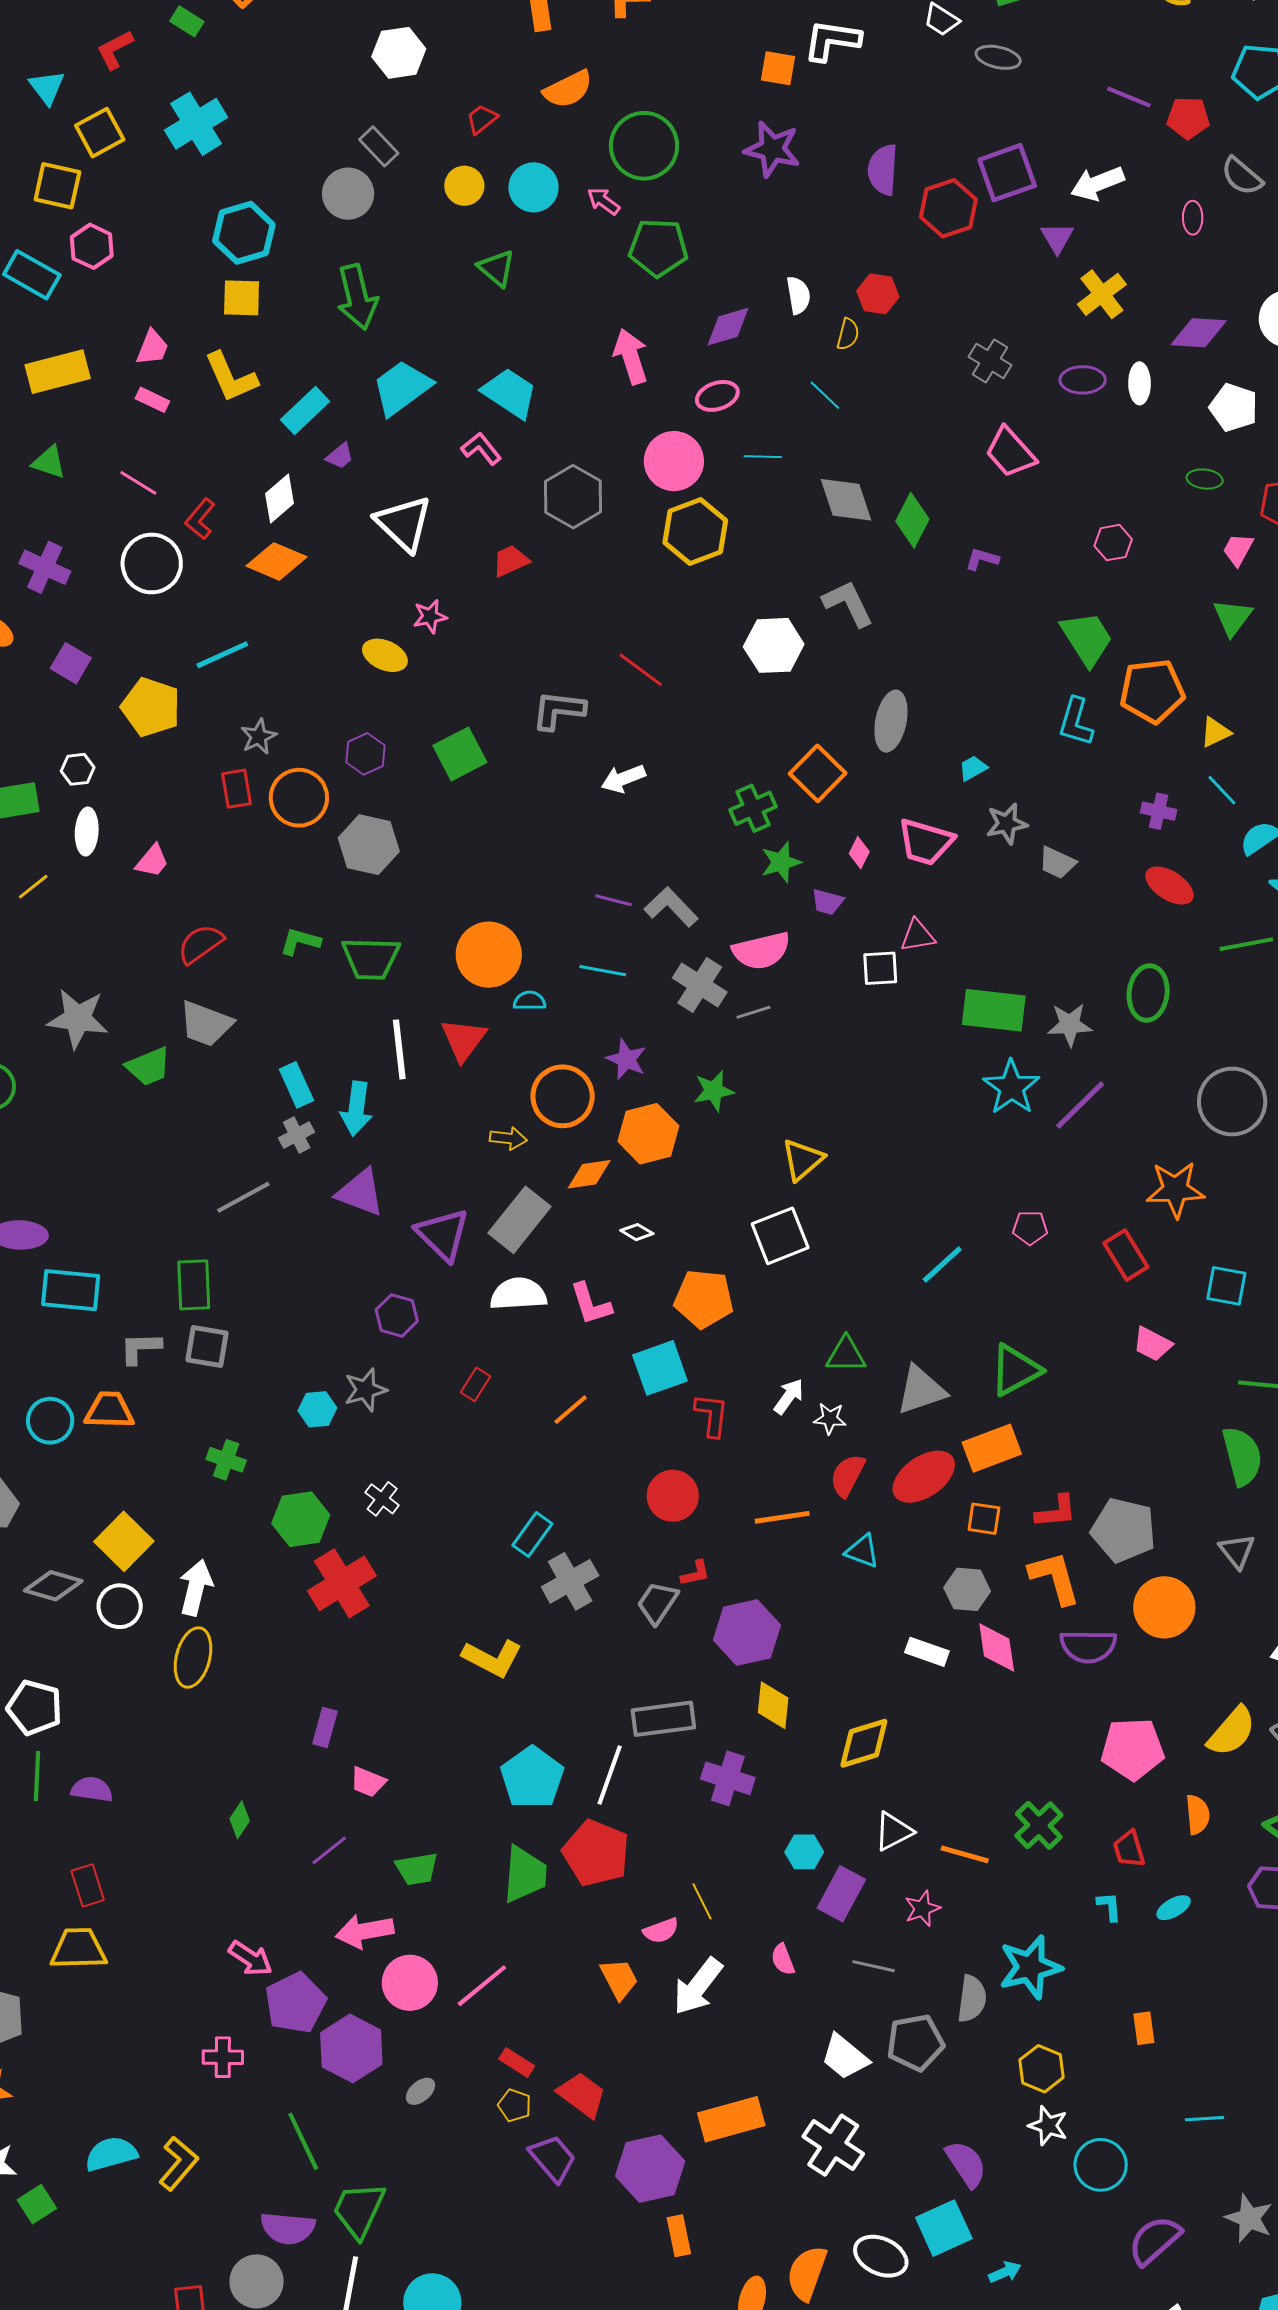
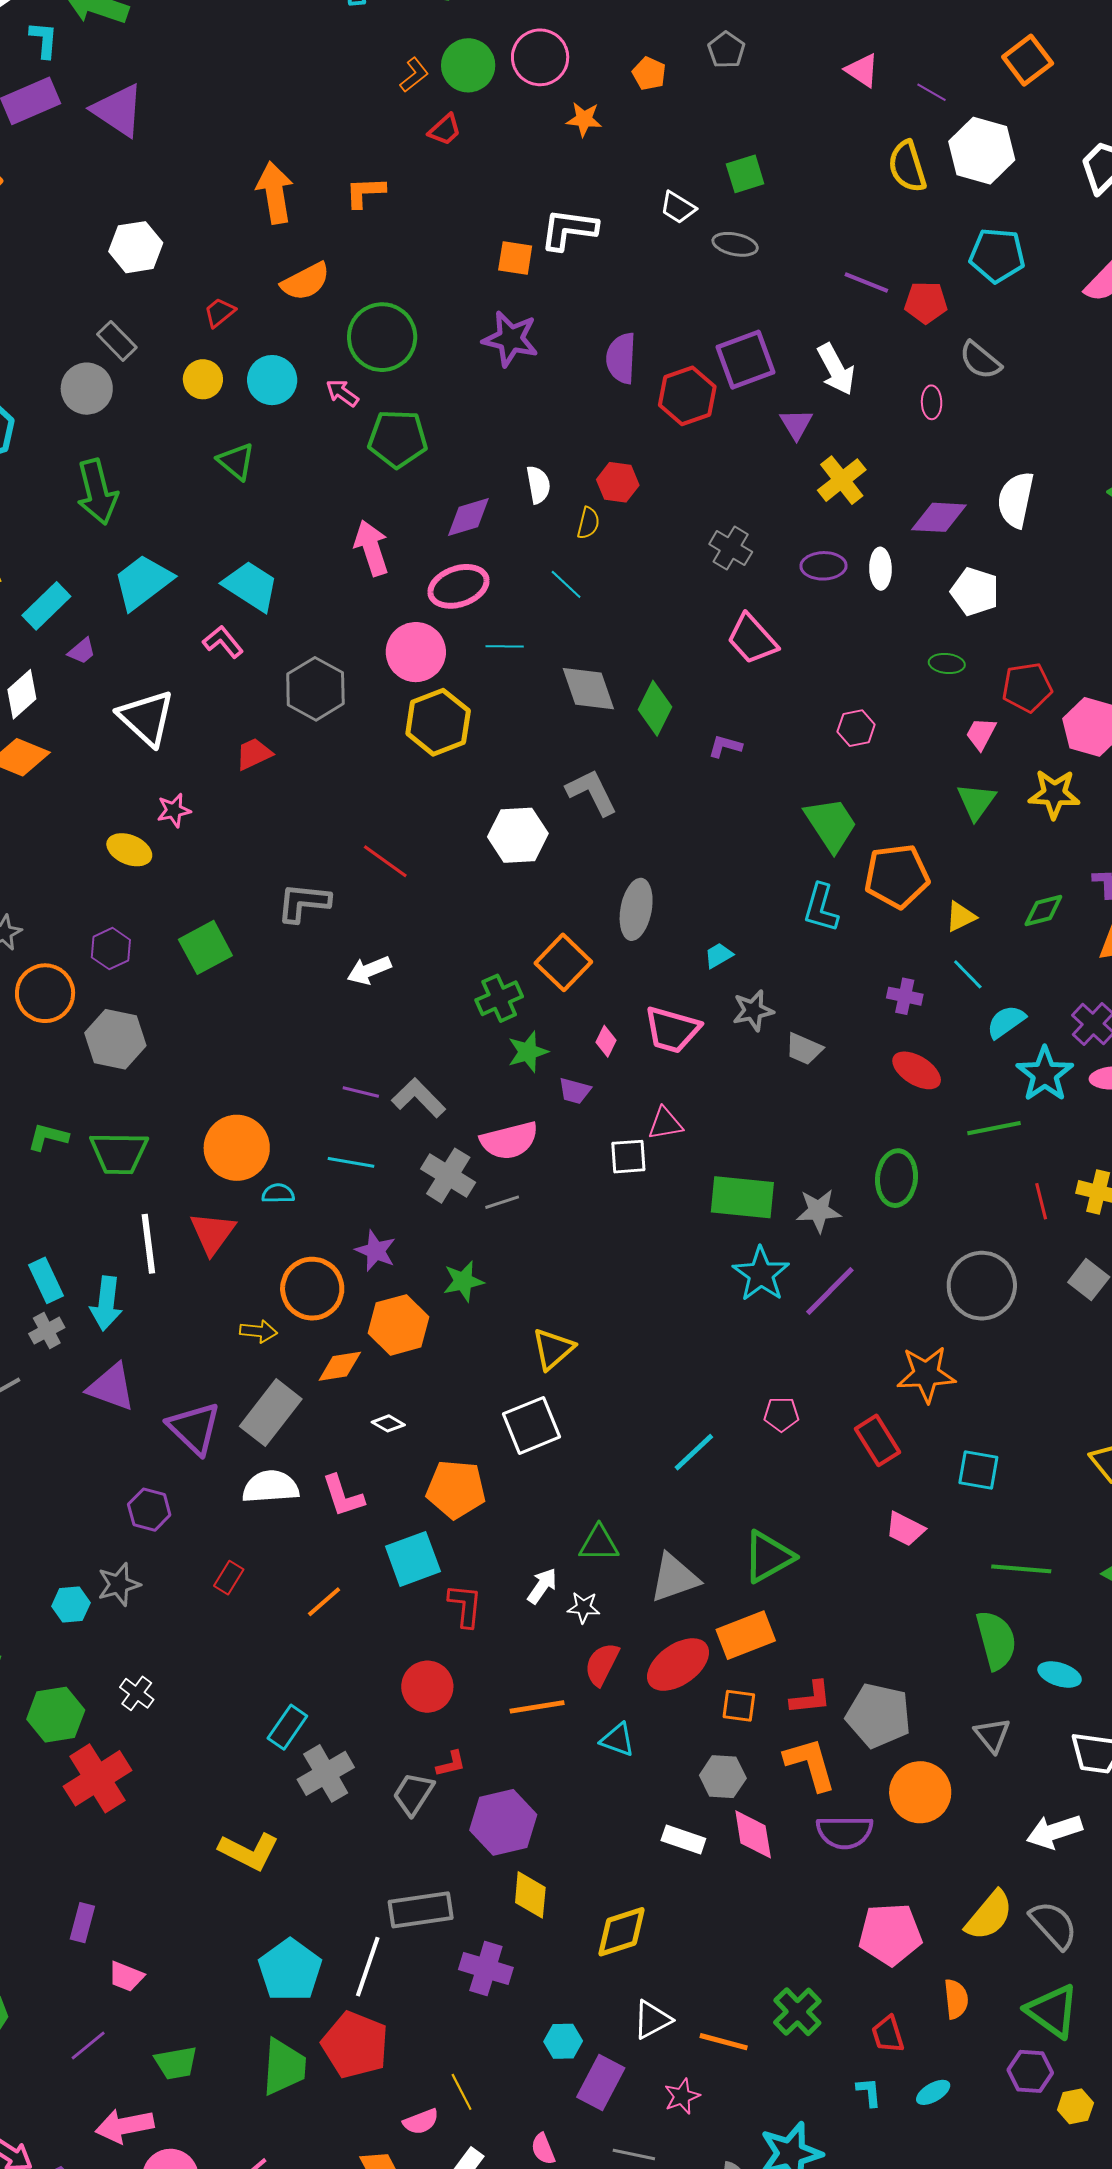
white arrow: (1097, 183) -> (836, 369), turned -96
pink ellipse: (717, 396) -> (459, 586), size x1.4

